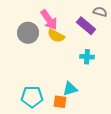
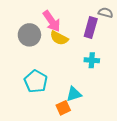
purple rectangle: (86, 26) -> (91, 27), turned 66
cyan pentagon: (32, 97) -> (36, 81), moved, turned 30
orange square: (60, 102) -> (63, 108), turned -32

